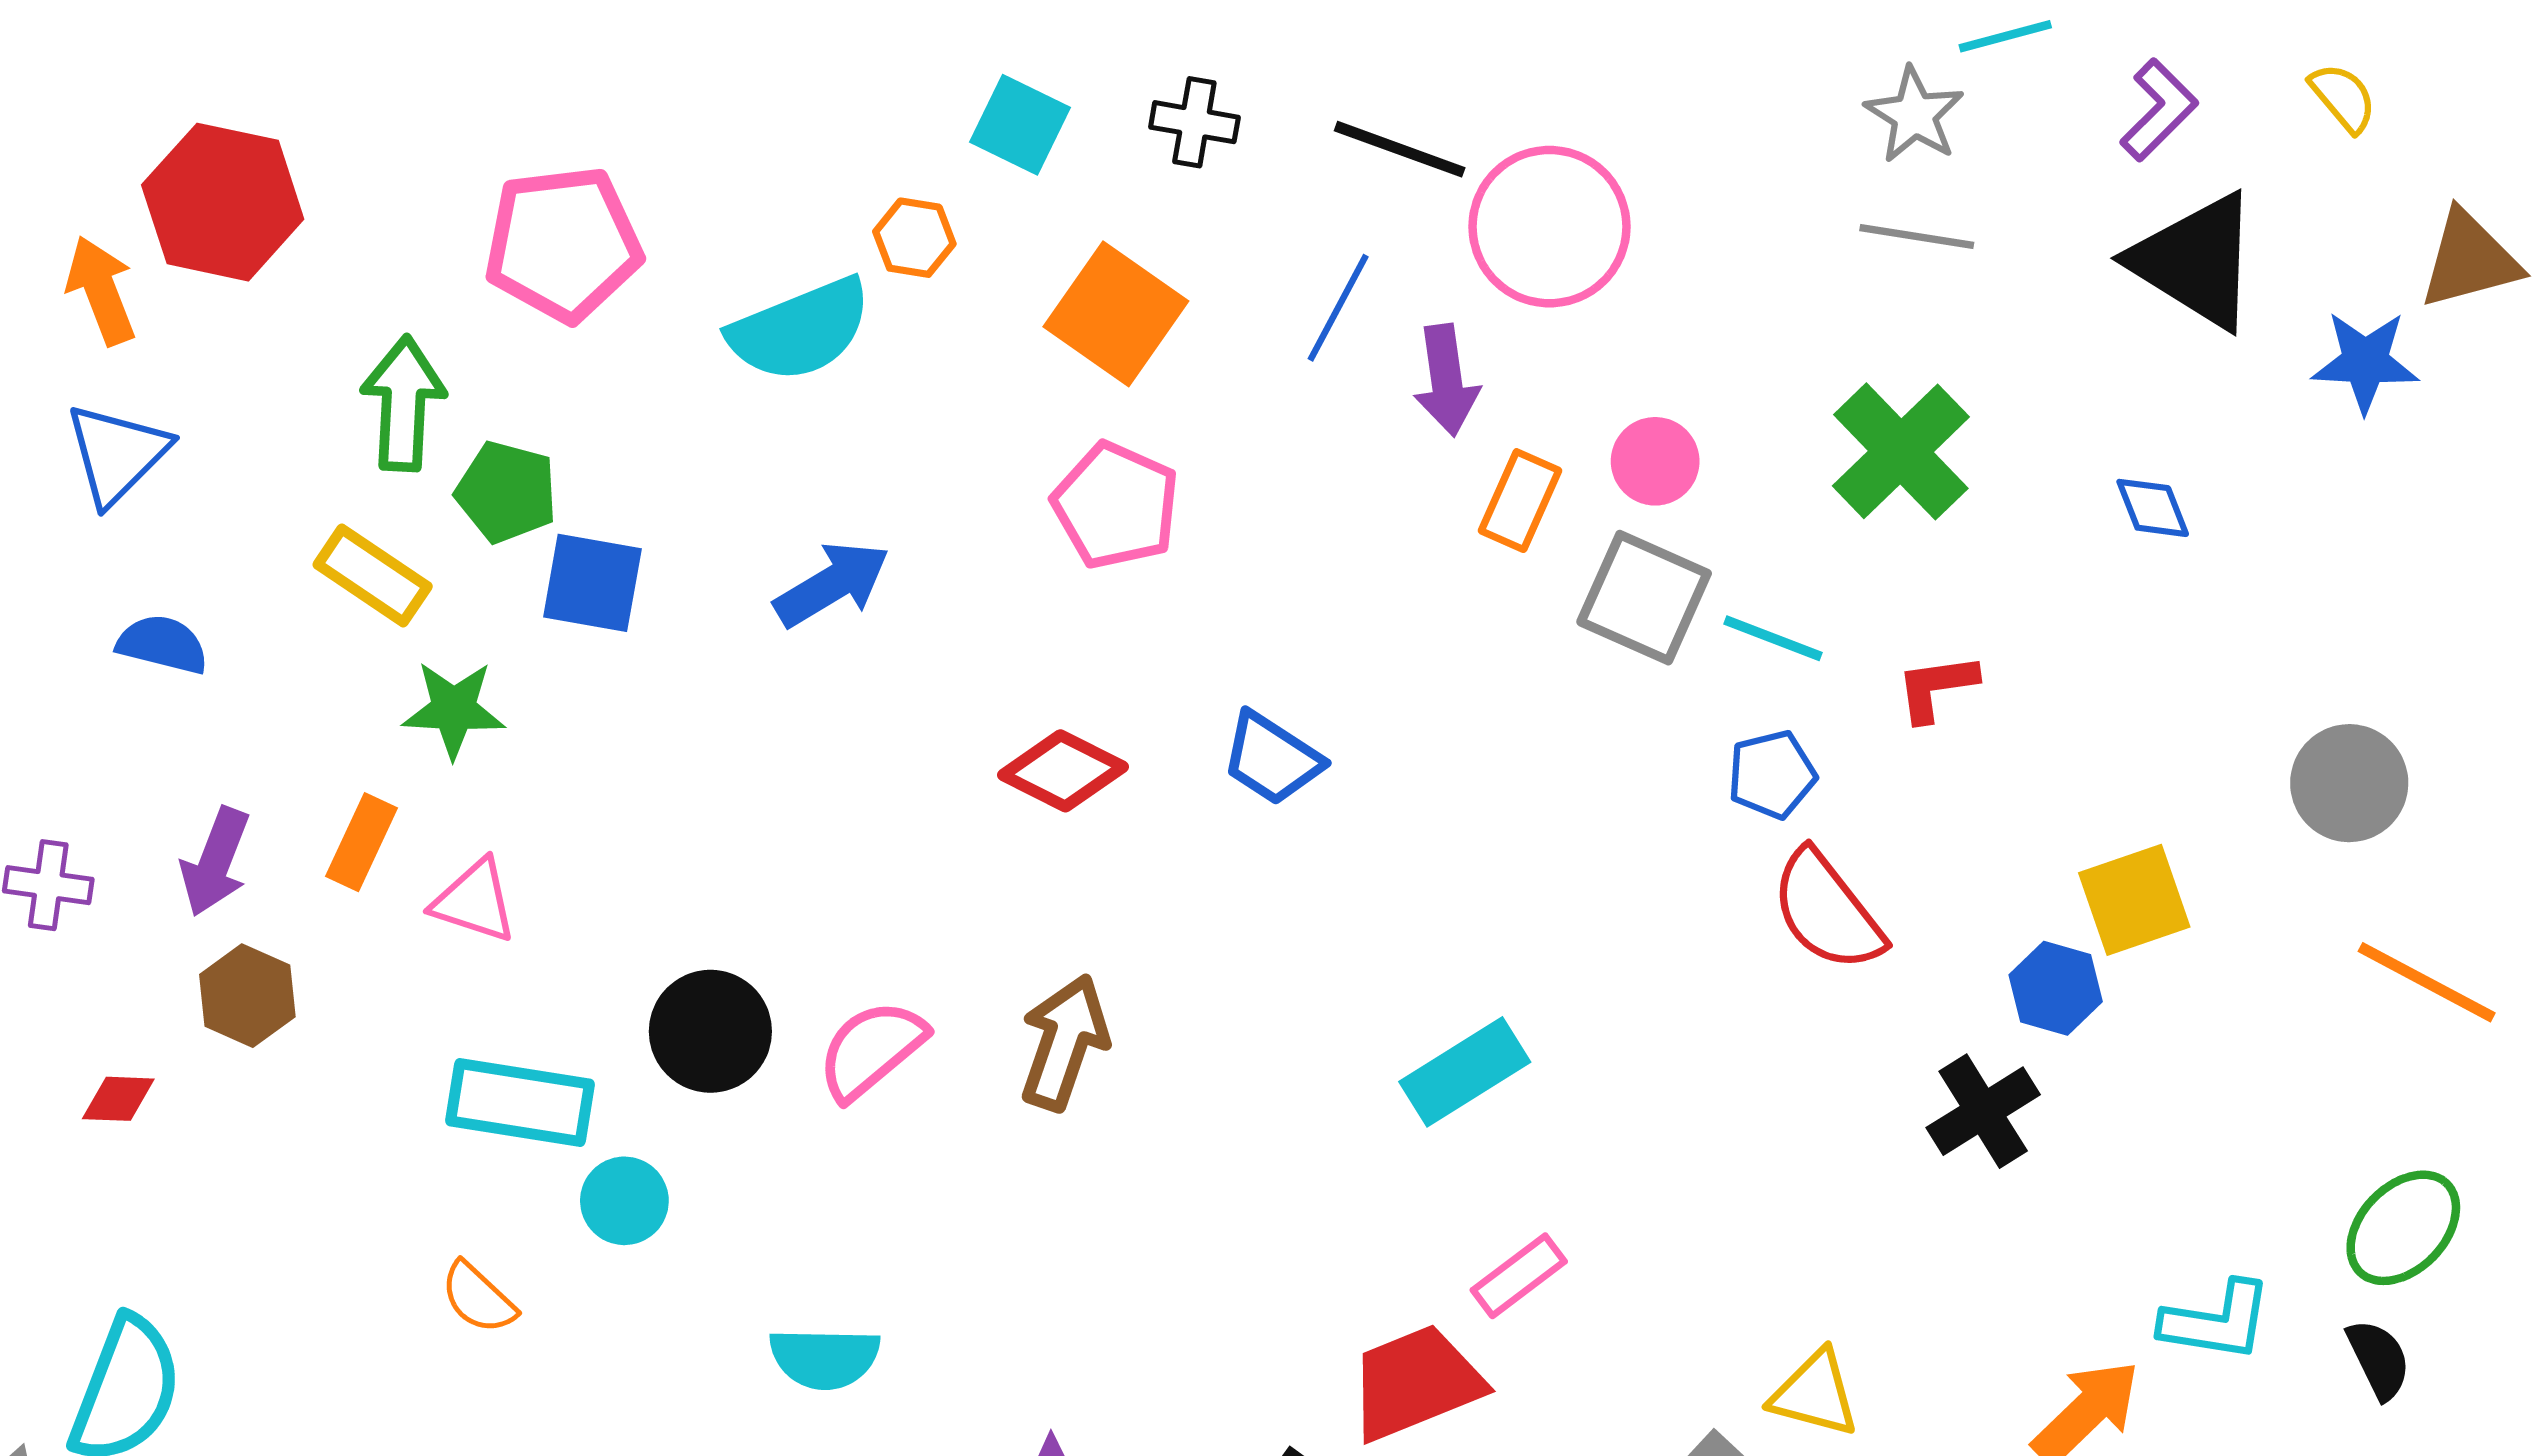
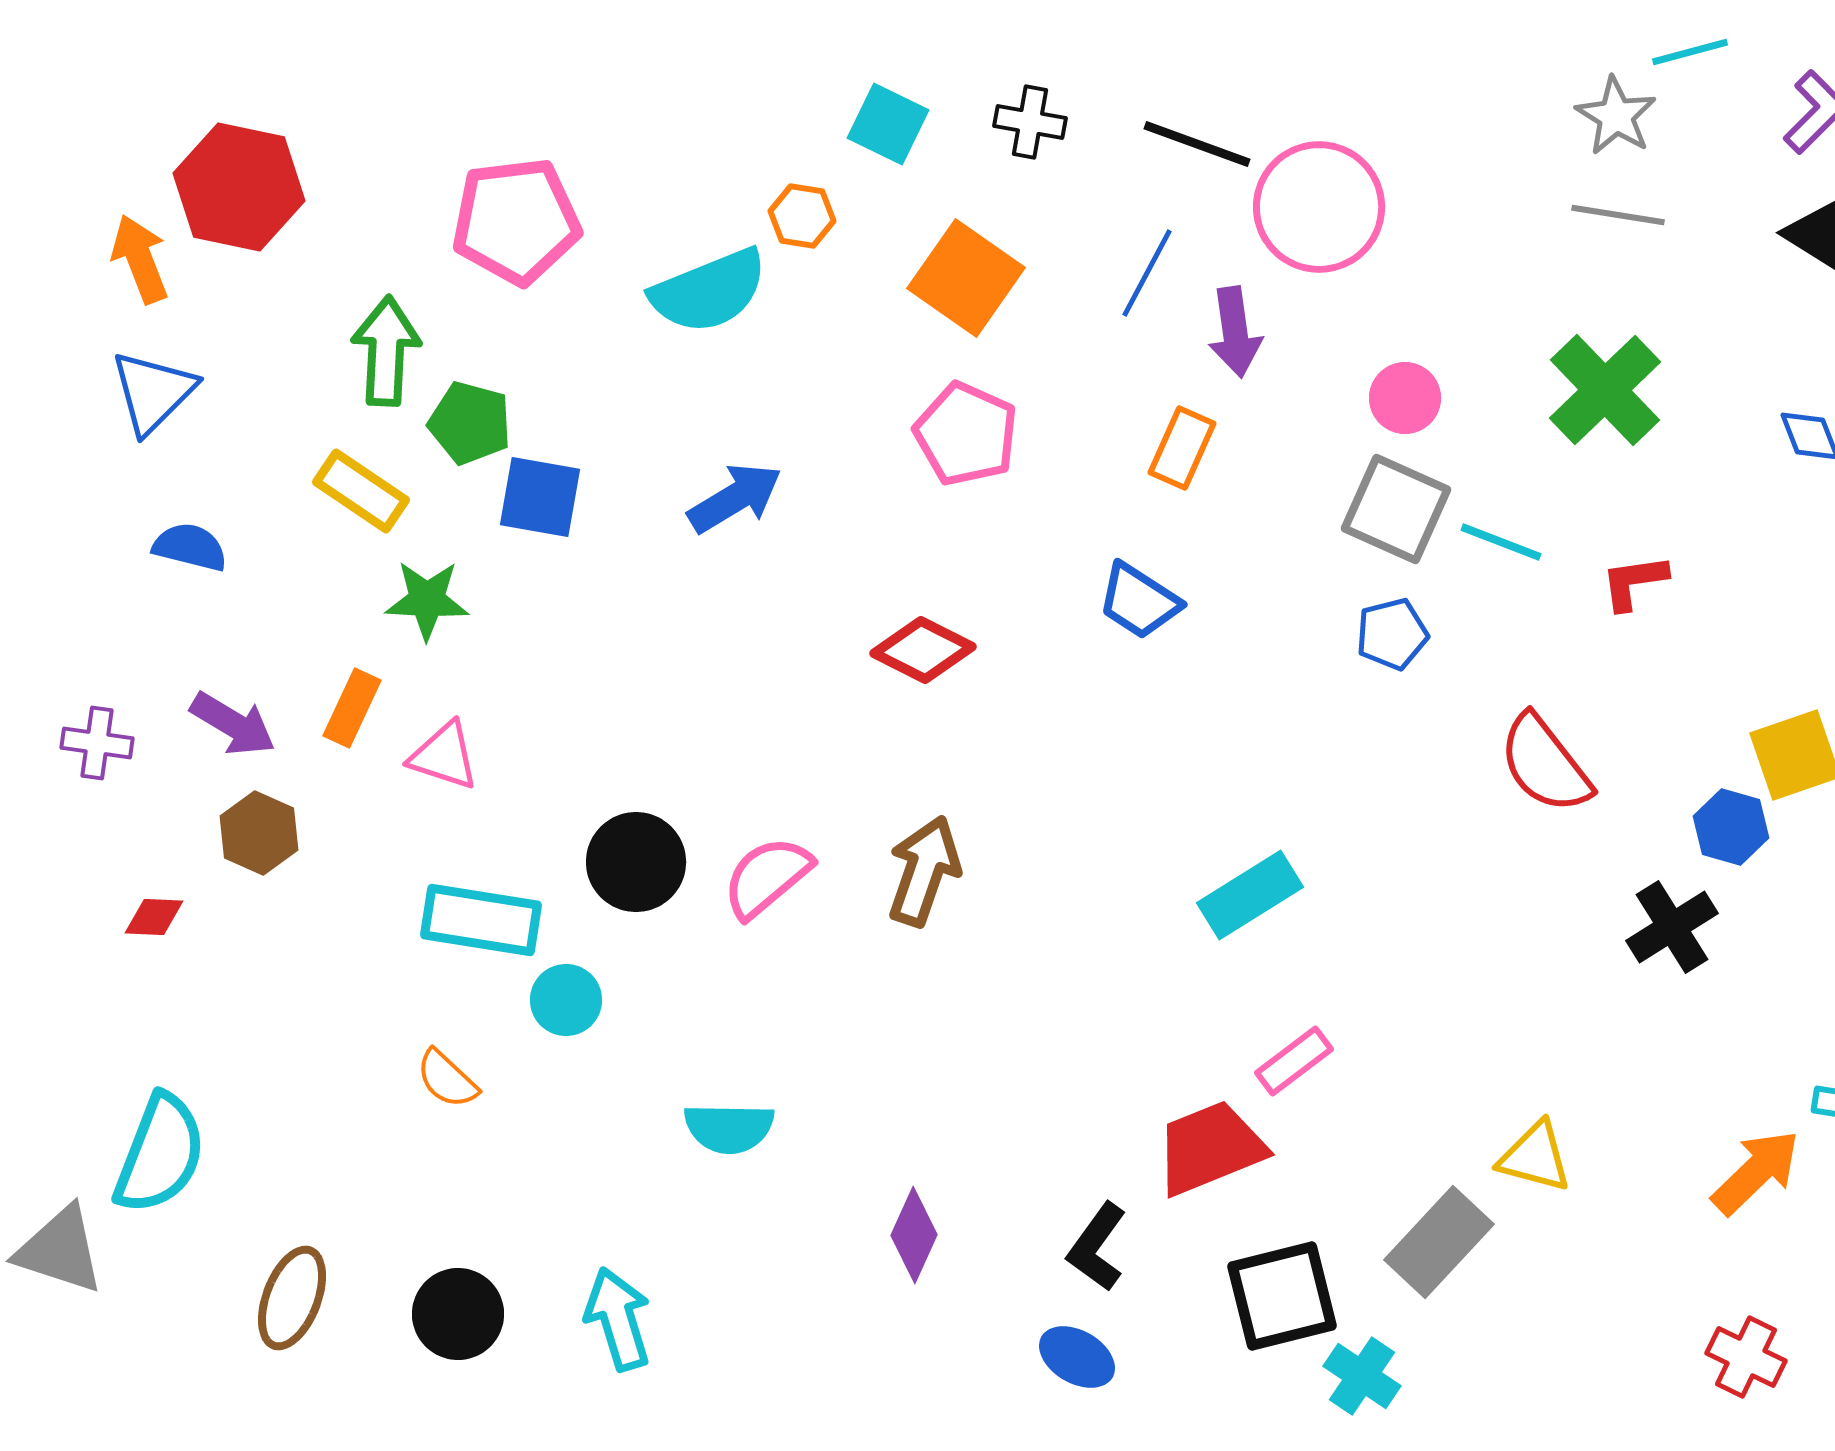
orange rectangle: (1520, 501) -> (1182, 448), moved
blue trapezoid: (1272, 759) -> (1139, 601), moved
blue pentagon: (1772, 775) -> (1392, 634), moved
purple arrow: (215, 862) -> (233, 724), turned -80

